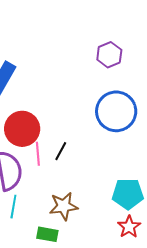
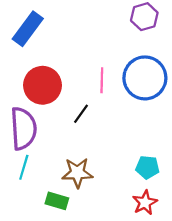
pink line: (38, 154) -> (102, 80), moved
cyan pentagon: (128, 194) -> (147, 167), size x0.7

